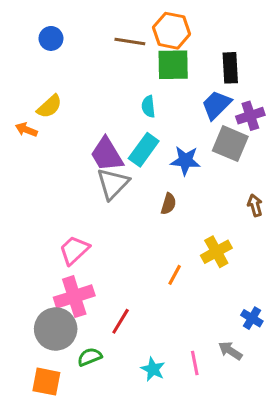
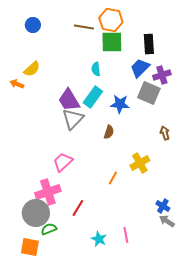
pink trapezoid: (74, 250) -> (63, 162), moved
gray arrow: (230, 351) -> (167, 221), moved
green semicircle: (90, 357) -> (49, 229), moved

